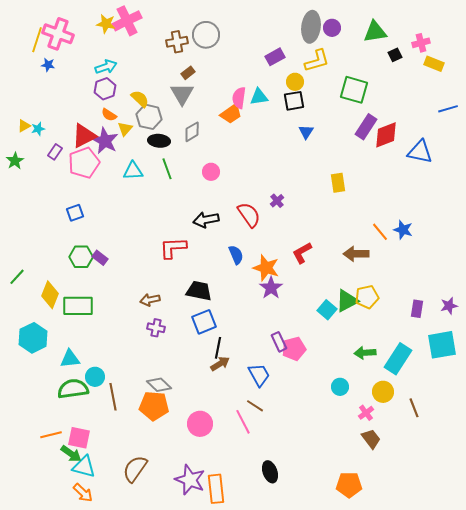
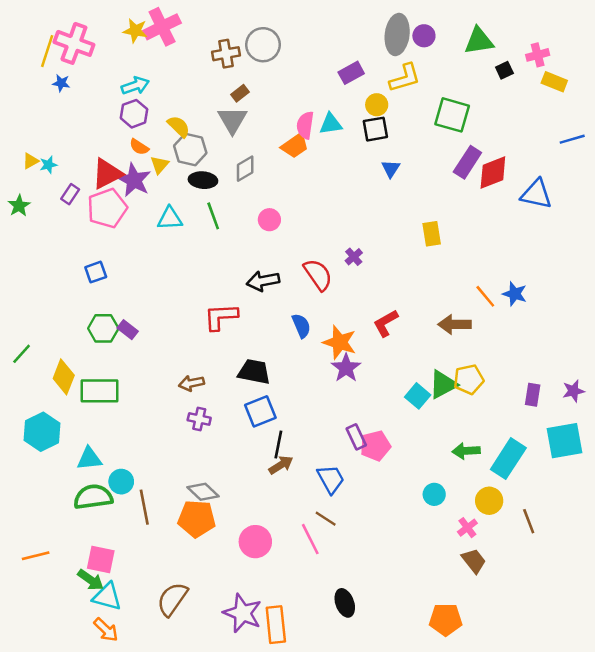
orange line: (51, 435) -> (36, 556), moved

